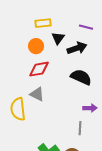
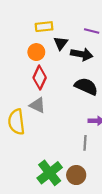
black arrow: (77, 48) -> (82, 54), turned 30
red diamond: (39, 69) -> (40, 78), turned -55

